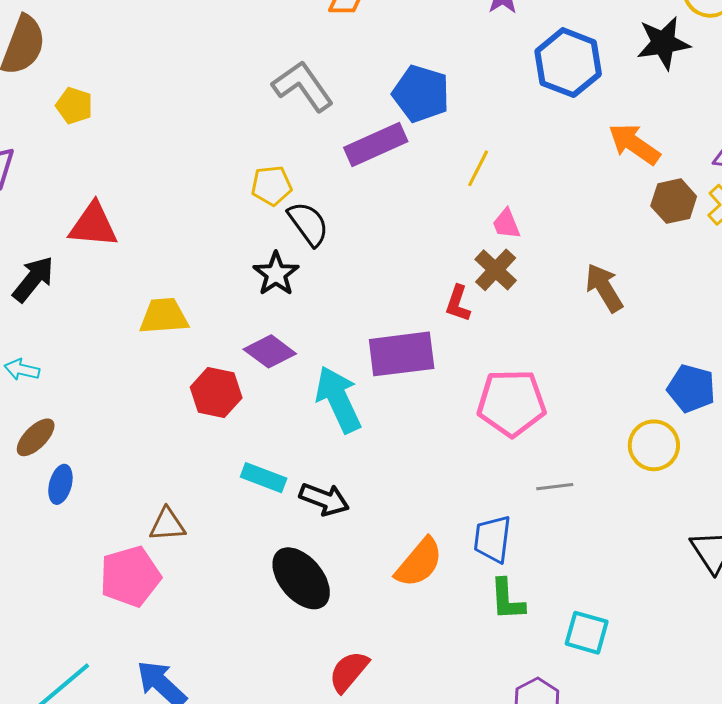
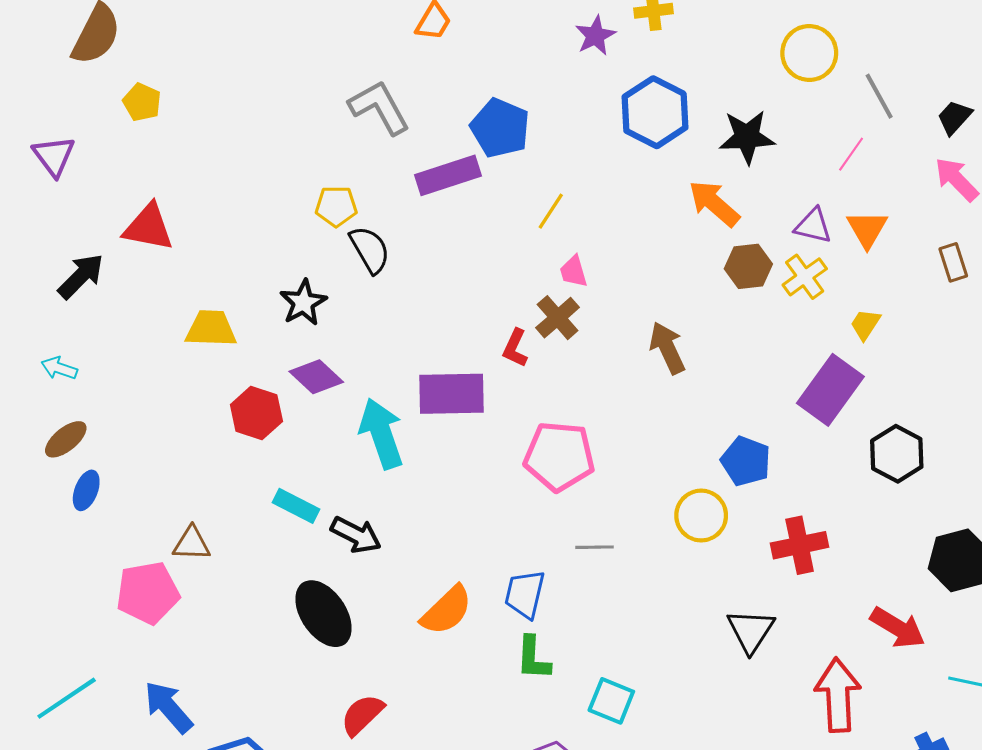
black star: (663, 43) -> (747, 137), moved
black star: (276, 274) -> (303, 303), moved

